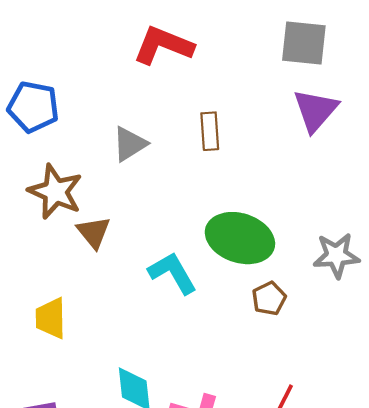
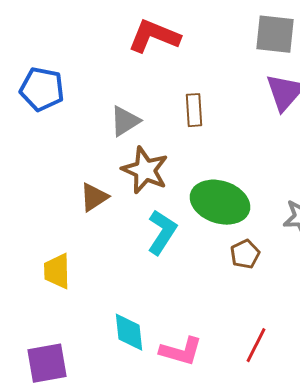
brown star: (55, 192) -> (145, 170), moved
brown triangle: (94, 232) -> (94, 197), turned 36
cyan L-shape: (173, 273) -> (162, 232), turned 63

